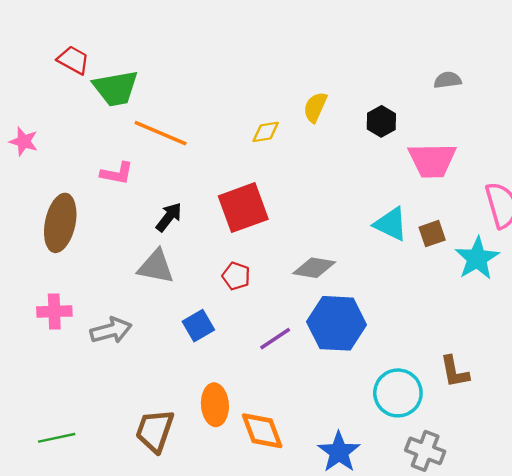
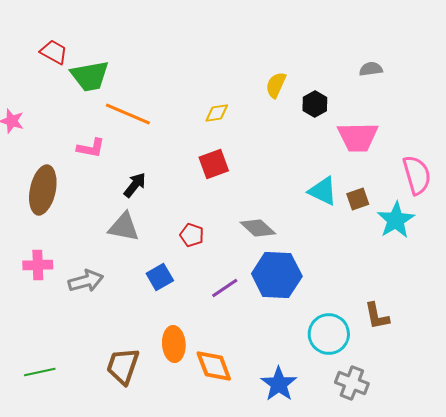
yellow semicircle: (315, 107) -> (276, 85), moved
red square: (243, 208) -> (214, 164), moved, size x0.7
gray diamond: (314, 268) -> (258, 228), turned 33

